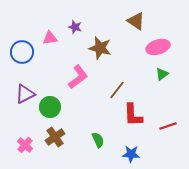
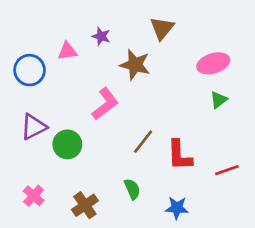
brown triangle: (136, 21) -> (162, 28), moved, turned 36
brown line: (117, 90) -> (143, 142), moved
brown cross: (55, 137) -> (85, 205), moved

